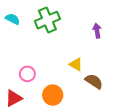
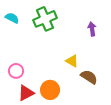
pink circle: (27, 74) -> (16, 71), moved
red triangle: (14, 98) -> (26, 93), moved

